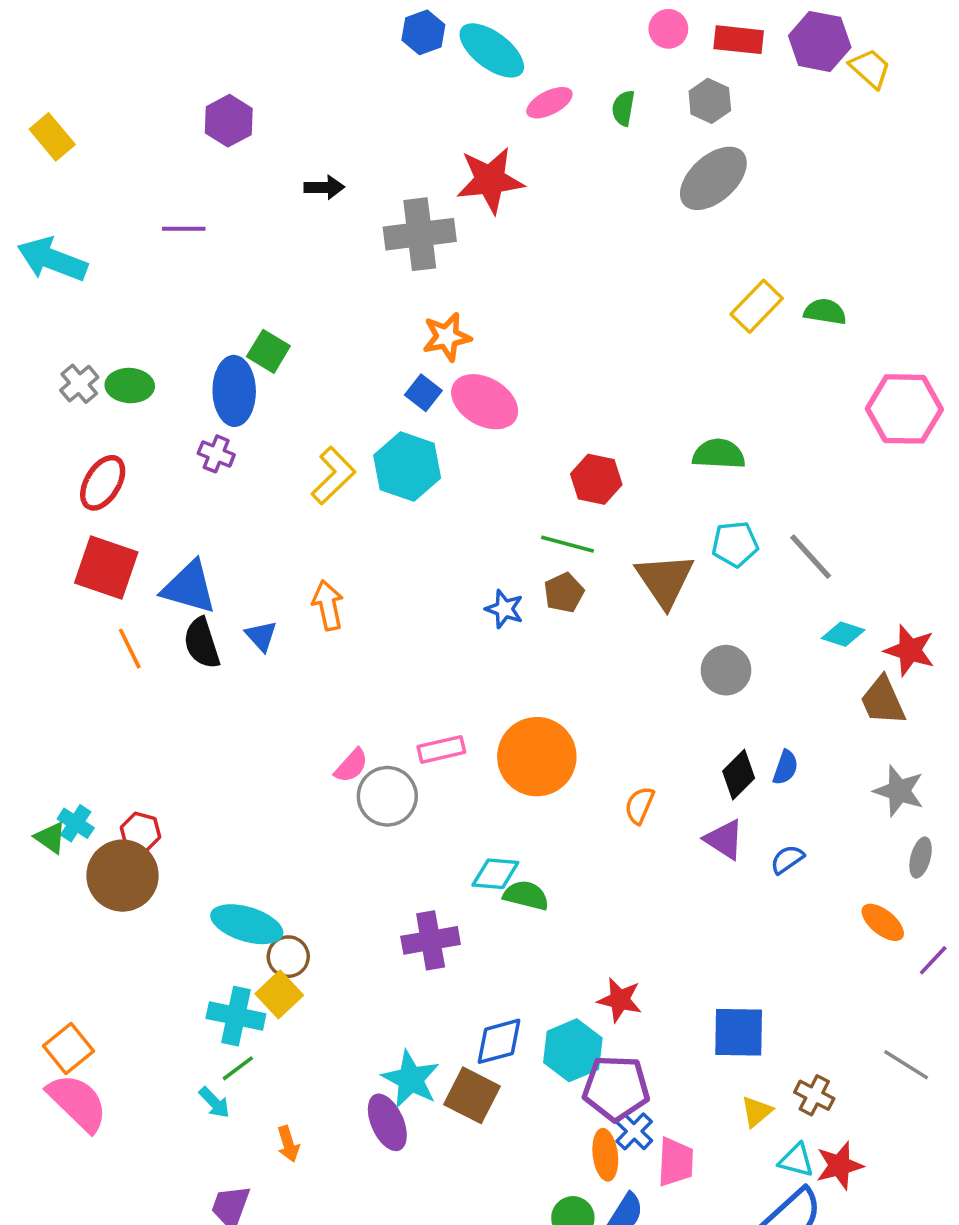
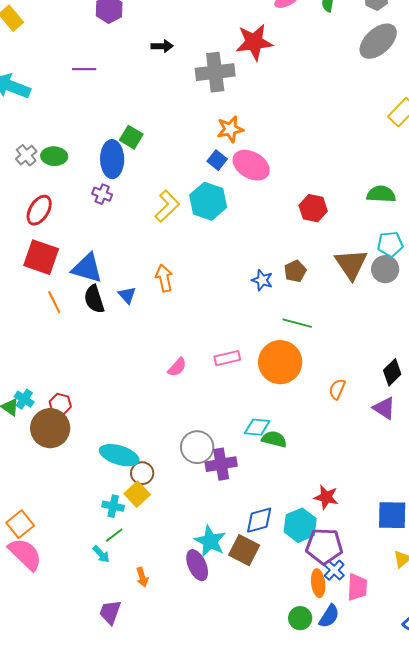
green line: (567, 544) -> (297, 323), moved
gray circle: (726, 670) -> (385, 269), moved
gray circle: (387, 796) -> (197, 447), moved
cyan cross: (236, 1016) -> (113, 506), size x0.7

